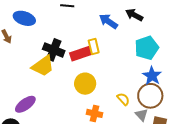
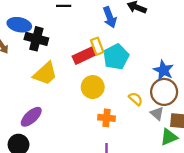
blue arrow: (108, 21) -> (110, 17), turned -138
cyan pentagon: (147, 48) -> (116, 57), moved
black cross: (54, 50) -> (36, 39), moved

